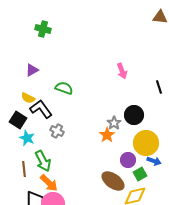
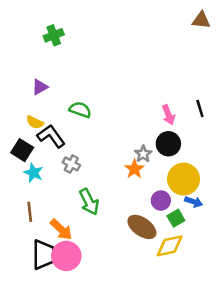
green cross: (43, 29) -> (54, 35), turned -35
pink arrow: (122, 71) -> (168, 115), moved
green arrow: (43, 161) -> (89, 202), moved

